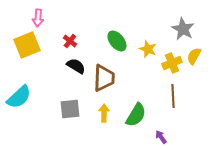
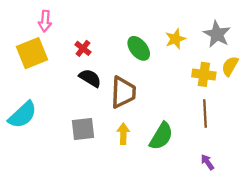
yellow star: (148, 49) -> (175, 39), moved, turned 30
yellow cross: (172, 63) -> (204, 74), turned 30
purple arrow: (161, 137) -> (207, 162), moved

